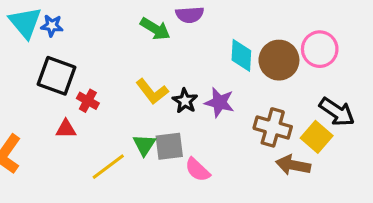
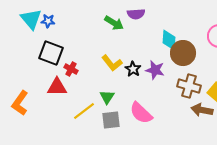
brown circle: (279, 60) -> (183, 53), moved
red triangle: (66, 129) -> (57, 87), size x1.5
gray square: (169, 146) -> (111, 120), moved
pink semicircle: (198, 170) -> (141, 113), size x1.4

